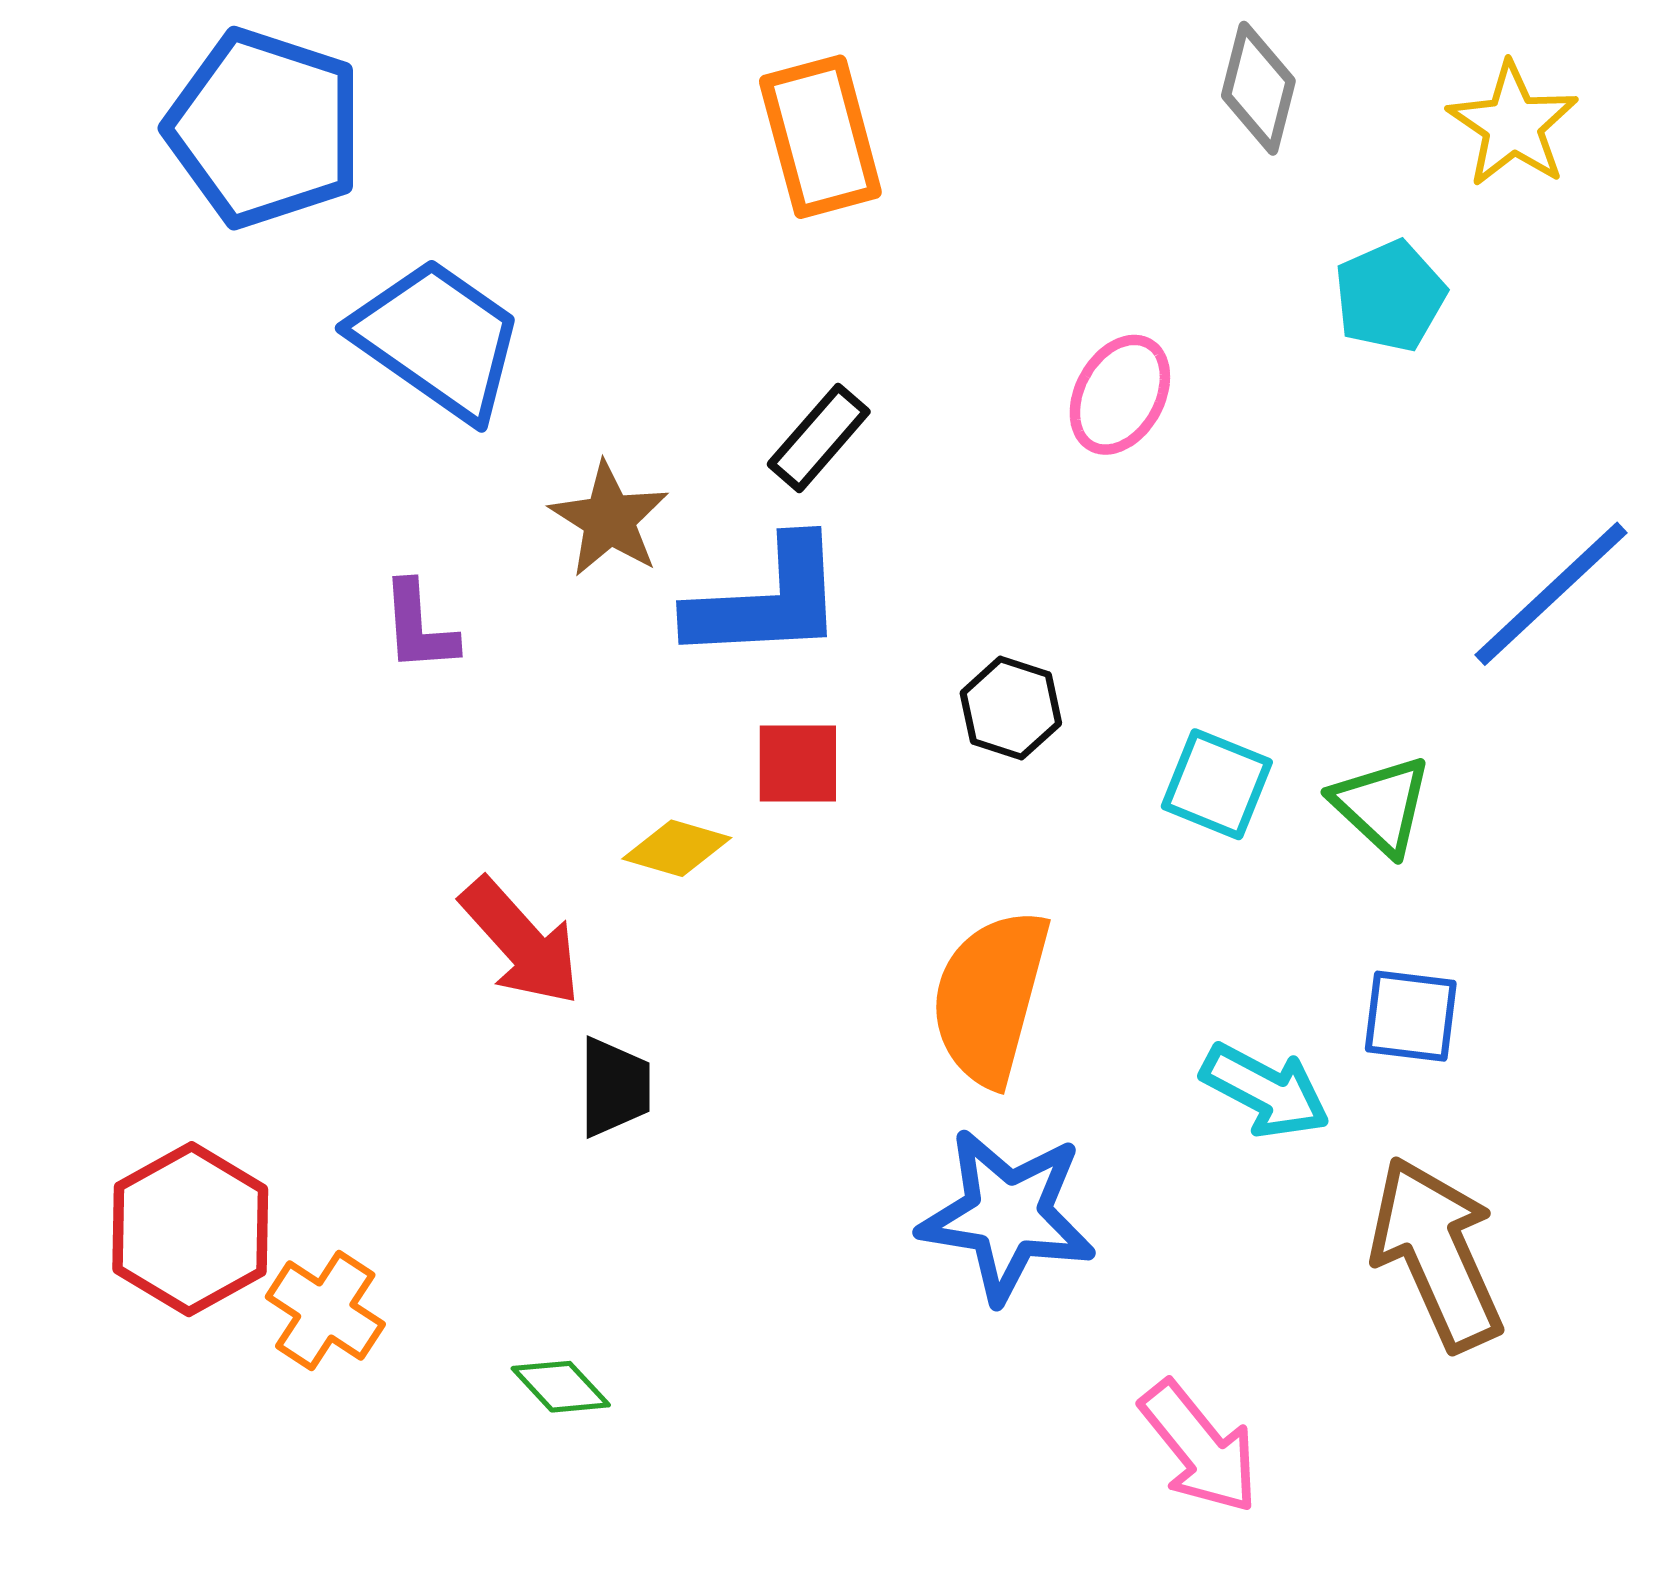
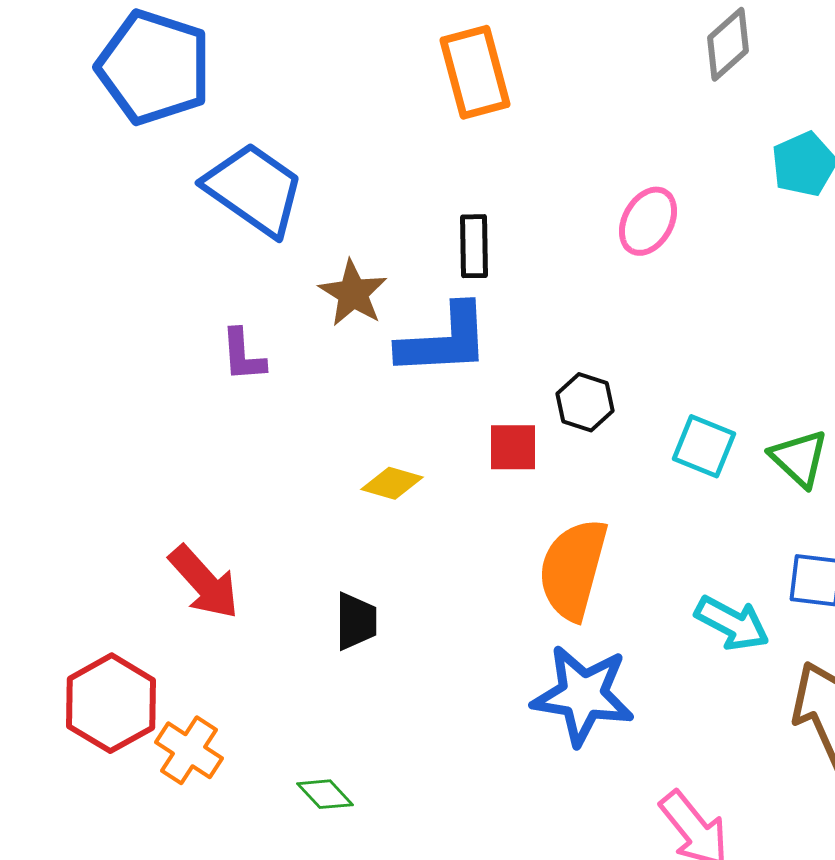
gray diamond: (1258, 88) -> (728, 44), turned 34
black rectangle: (819, 438) -> (474, 246), turned -42
red square: (798, 763) -> (513, 447), moved
red arrow: (521, 942) -> (204, 582), moved

